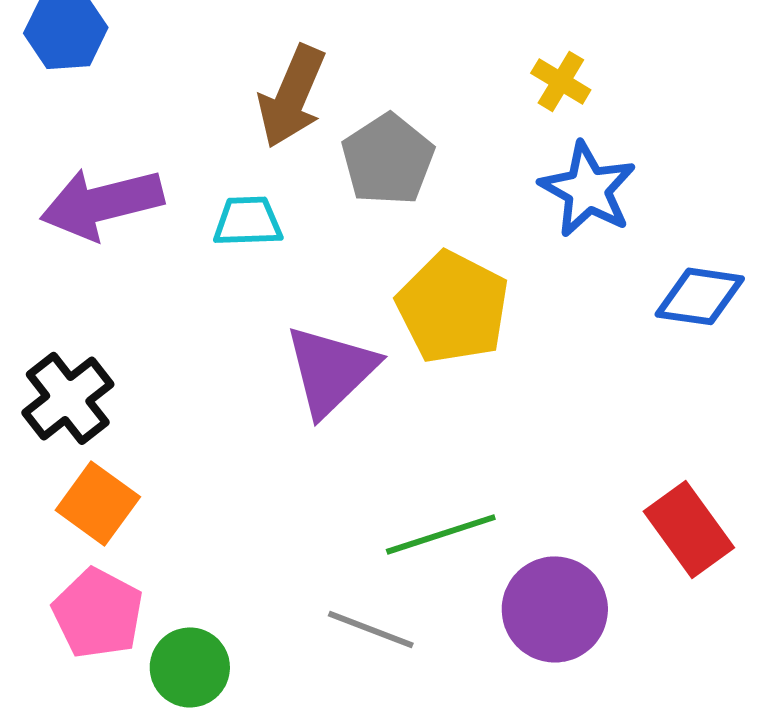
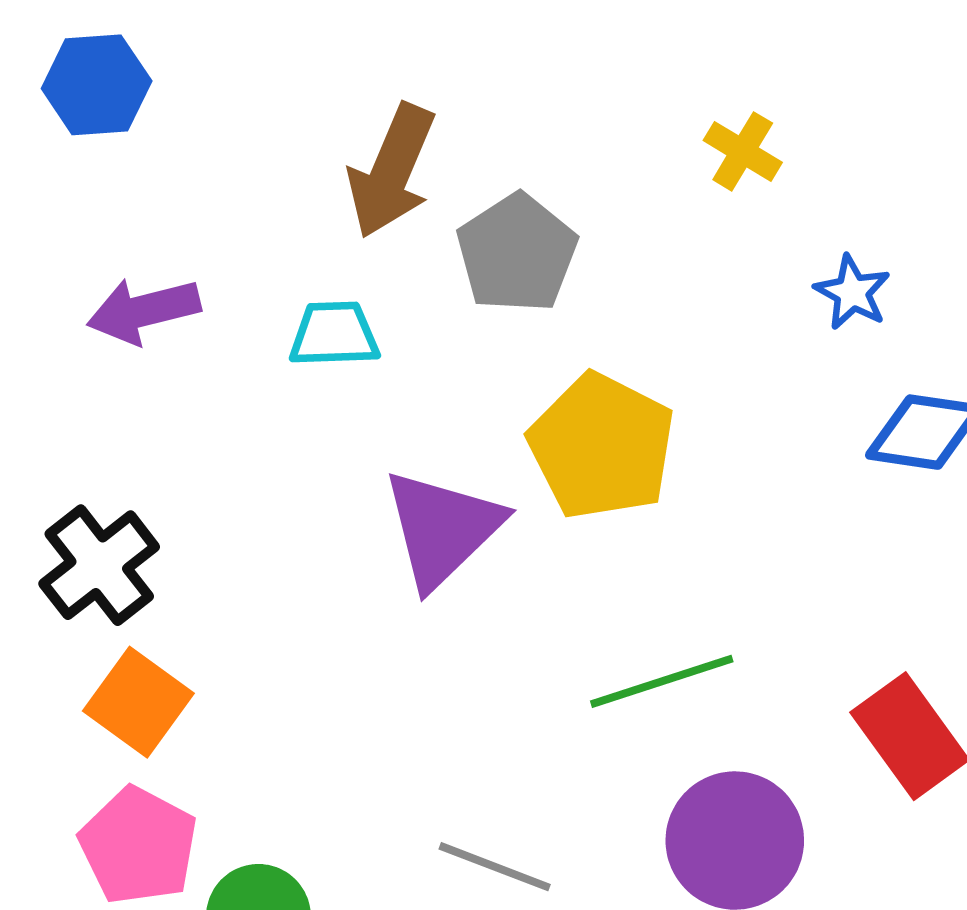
blue star: (588, 189) -> (852, 292), moved, size x0.6
purple arrow: (102, 203) -> (144, 311), size x0.7
green line: (441, 534) -> (662, 681), moved

